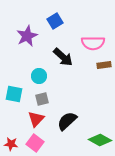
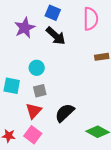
blue square: (55, 21) -> (53, 13), turned -35
pink semicircle: (93, 43) -> (91, 19), moved, turned -90
black arrow: (63, 57) -> (56, 36), moved

